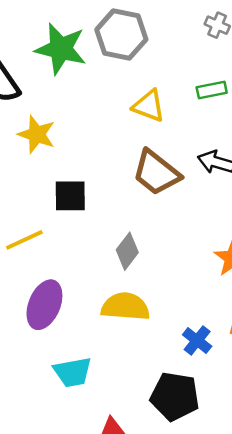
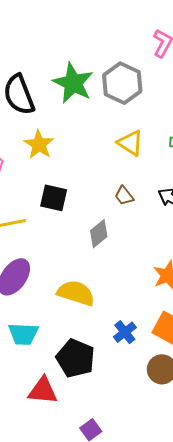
brown trapezoid: (156, 173) -> (124, 196), size x0.5
gray diamond: (127, 251) -> (99, 234), moved
black pentagon: (175, 396) -> (76, 358), moved

